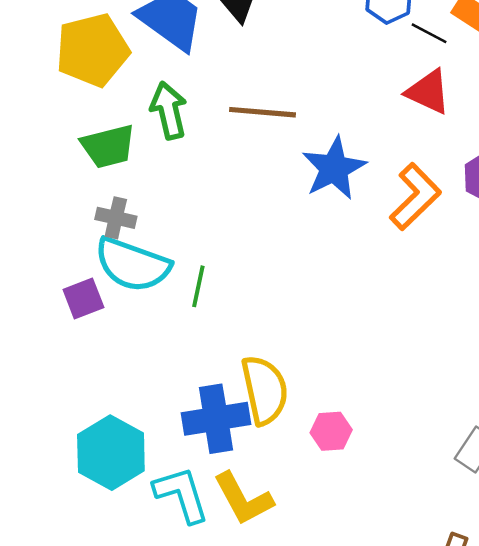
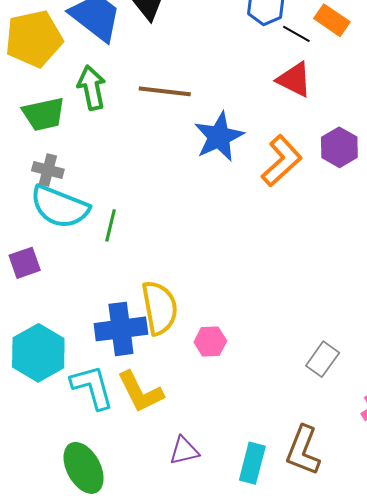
purple square: (83, 298) -> (25, 263), moved

